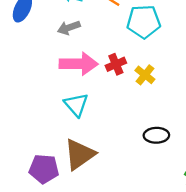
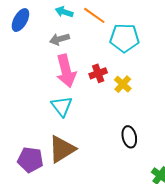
pink arrow: (79, 64) -> (66, 71), turned 72
black ellipse: (156, 135) -> (129, 137), turned 75

